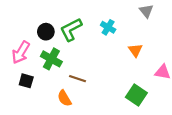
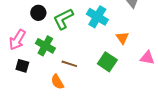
cyan cross: (108, 27) -> (97, 17), size x1.5
black circle: (46, 32) -> (38, 13), moved
green square: (136, 95) -> (107, 62), moved

